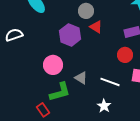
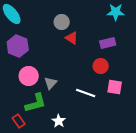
purple hexagon: (70, 35) -> (18, 46), moved
gray triangle: (81, 78) -> (51, 83), moved, turned 40
white star: (104, 106) -> (59, 121), moved

